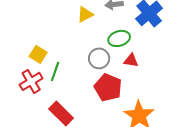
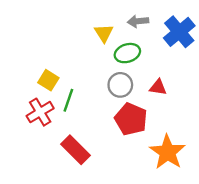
yellow triangle: (85, 14) -> (104, 33), turned -36
green ellipse: (119, 38) -> (127, 53), moved

